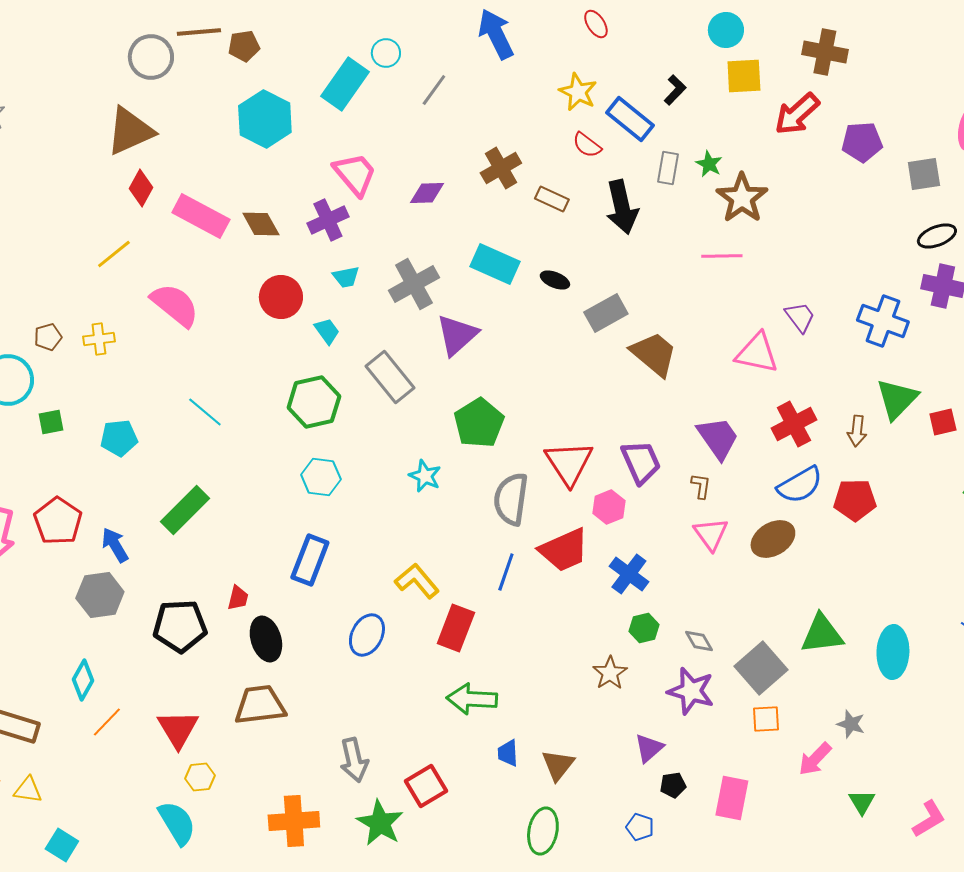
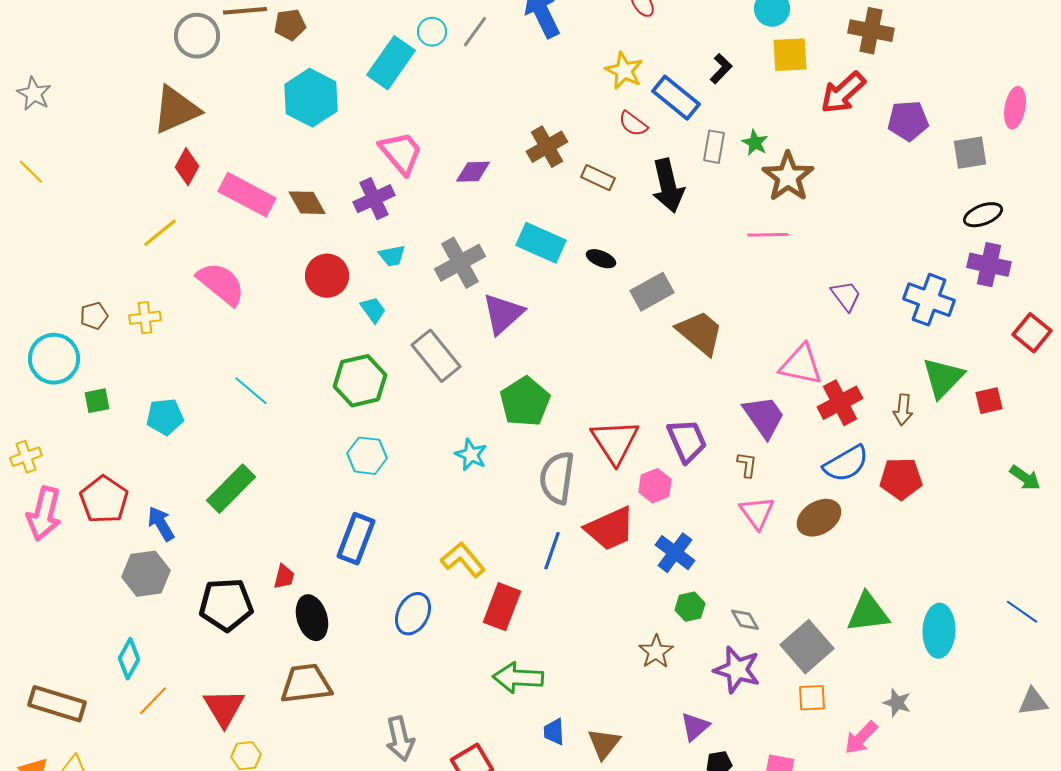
gray line: (434, 90) -> (475, 32), moved
pink triangle: (757, 353) -> (801, 365), moved

